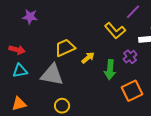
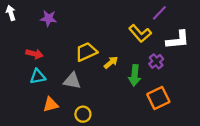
gray triangle: (52, 75) -> (72, 81), size x0.7
orange triangle: (19, 104) -> (51, 104), moved

